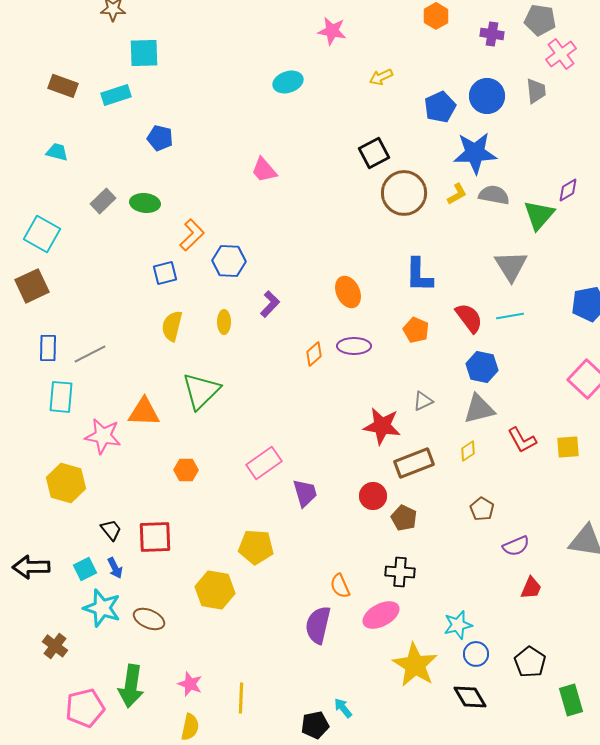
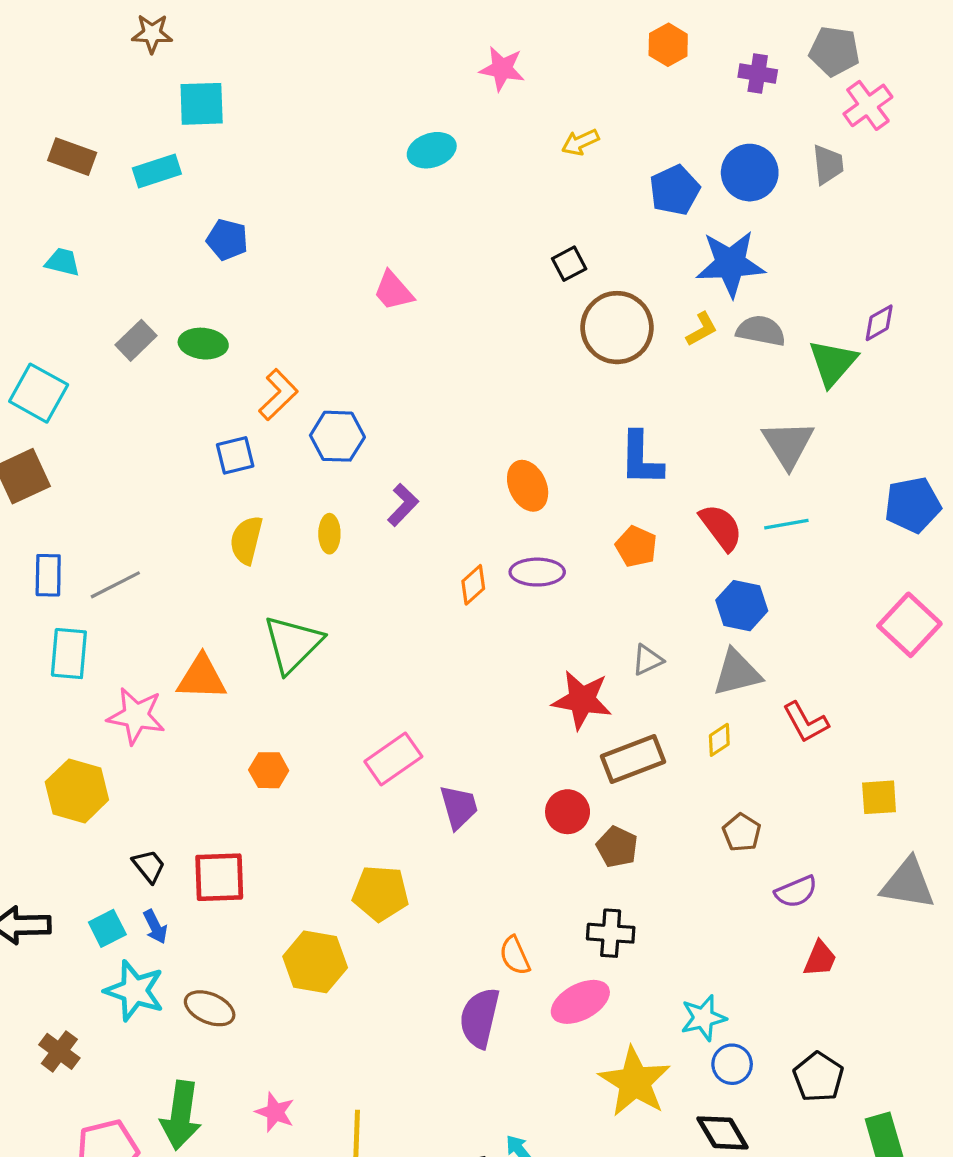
black square: (374, 153) -> (569, 264), size x0.7
yellow square: (568, 447) -> (879, 797), moved

